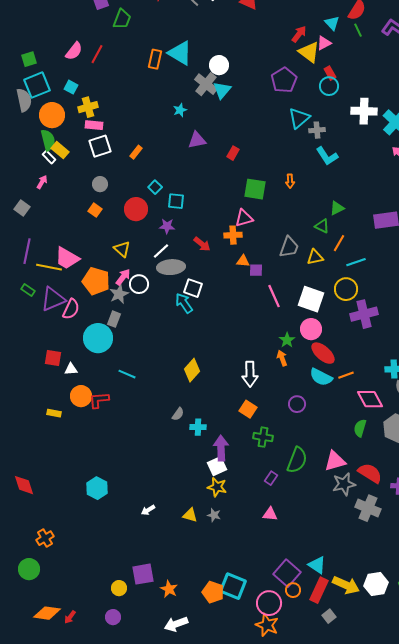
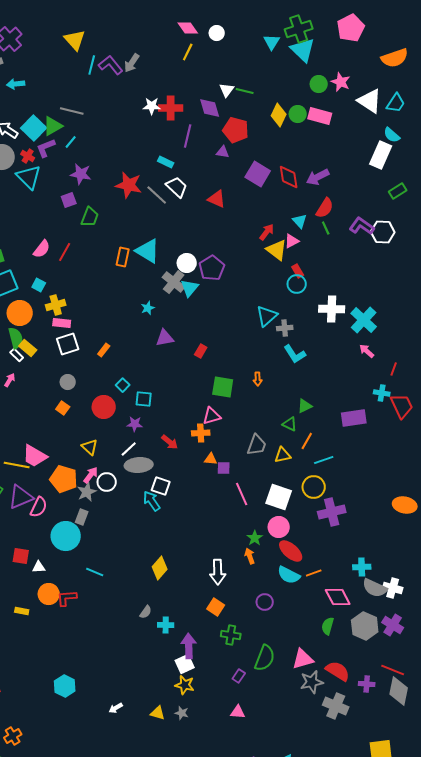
purple pentagon: (284, 80) -> (212, 268), moved

